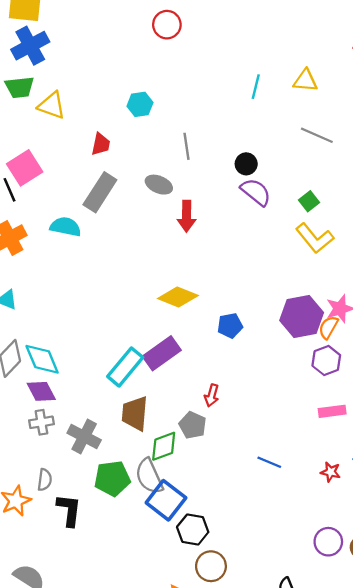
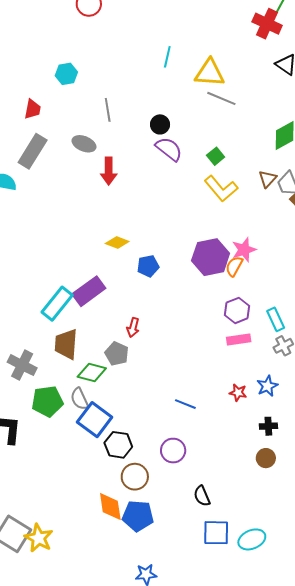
yellow triangle: (305, 81) -> (210, 73), moved, size x1.4
yellow diamond: (178, 297) -> (117, 243), moved, size x0.7
purple hexagon: (326, 360) -> (237, 310), moved
green diamond: (164, 446) -> (92, 372), turned 36
blue line: (269, 462) -> (185, 404), moved
gray semicircle: (149, 476) -> (80, 399), size x0.7
purple circle: (328, 542) -> (173, 451), moved

